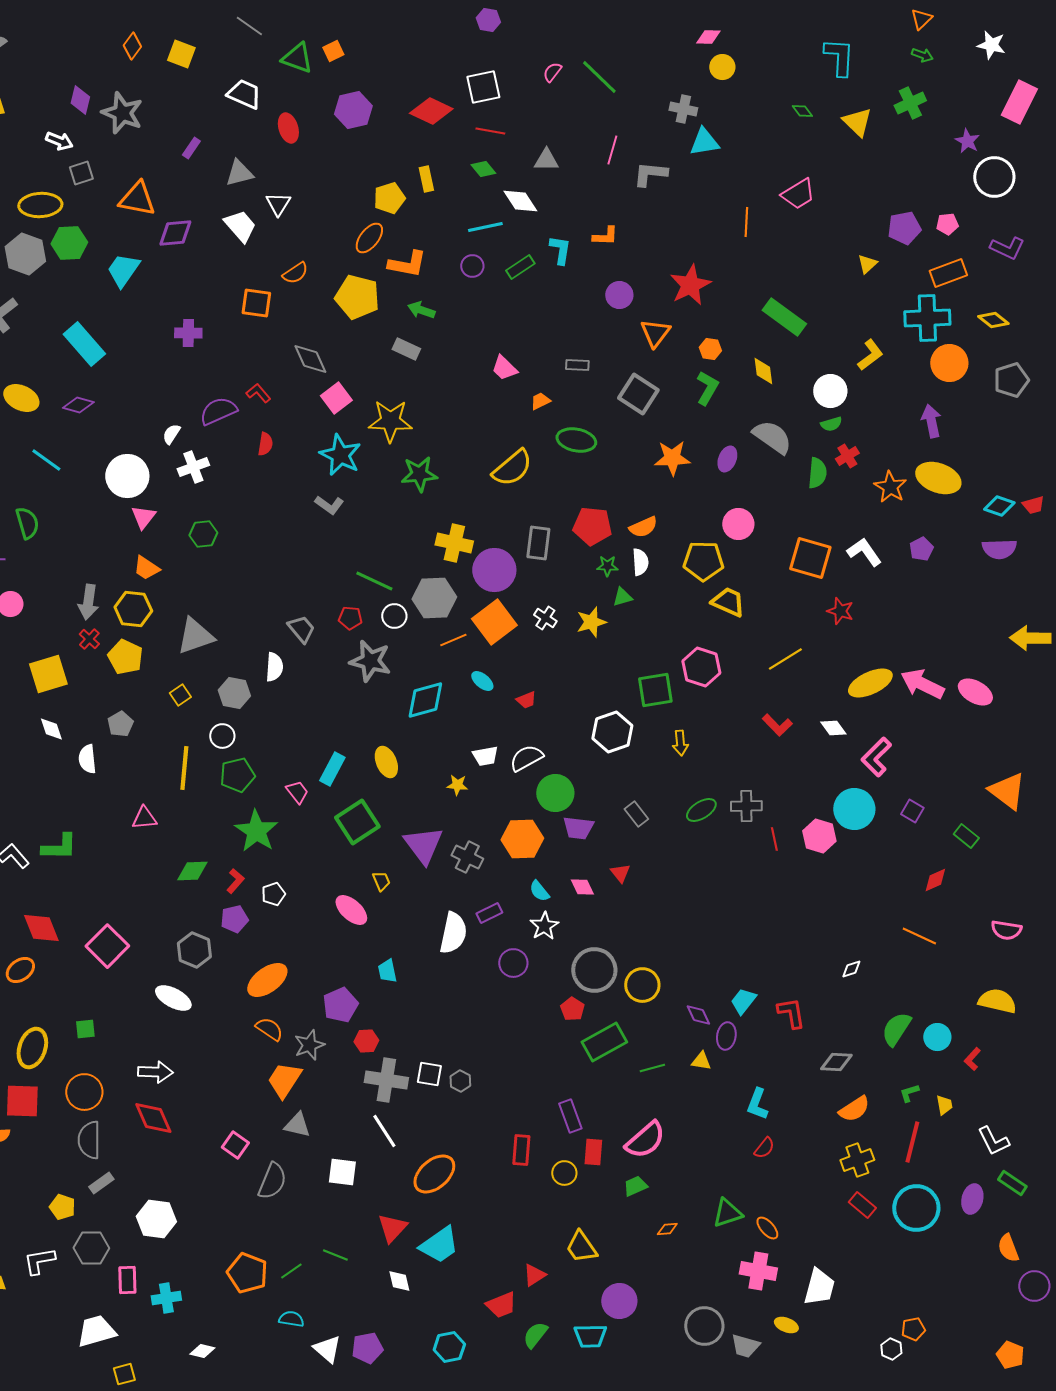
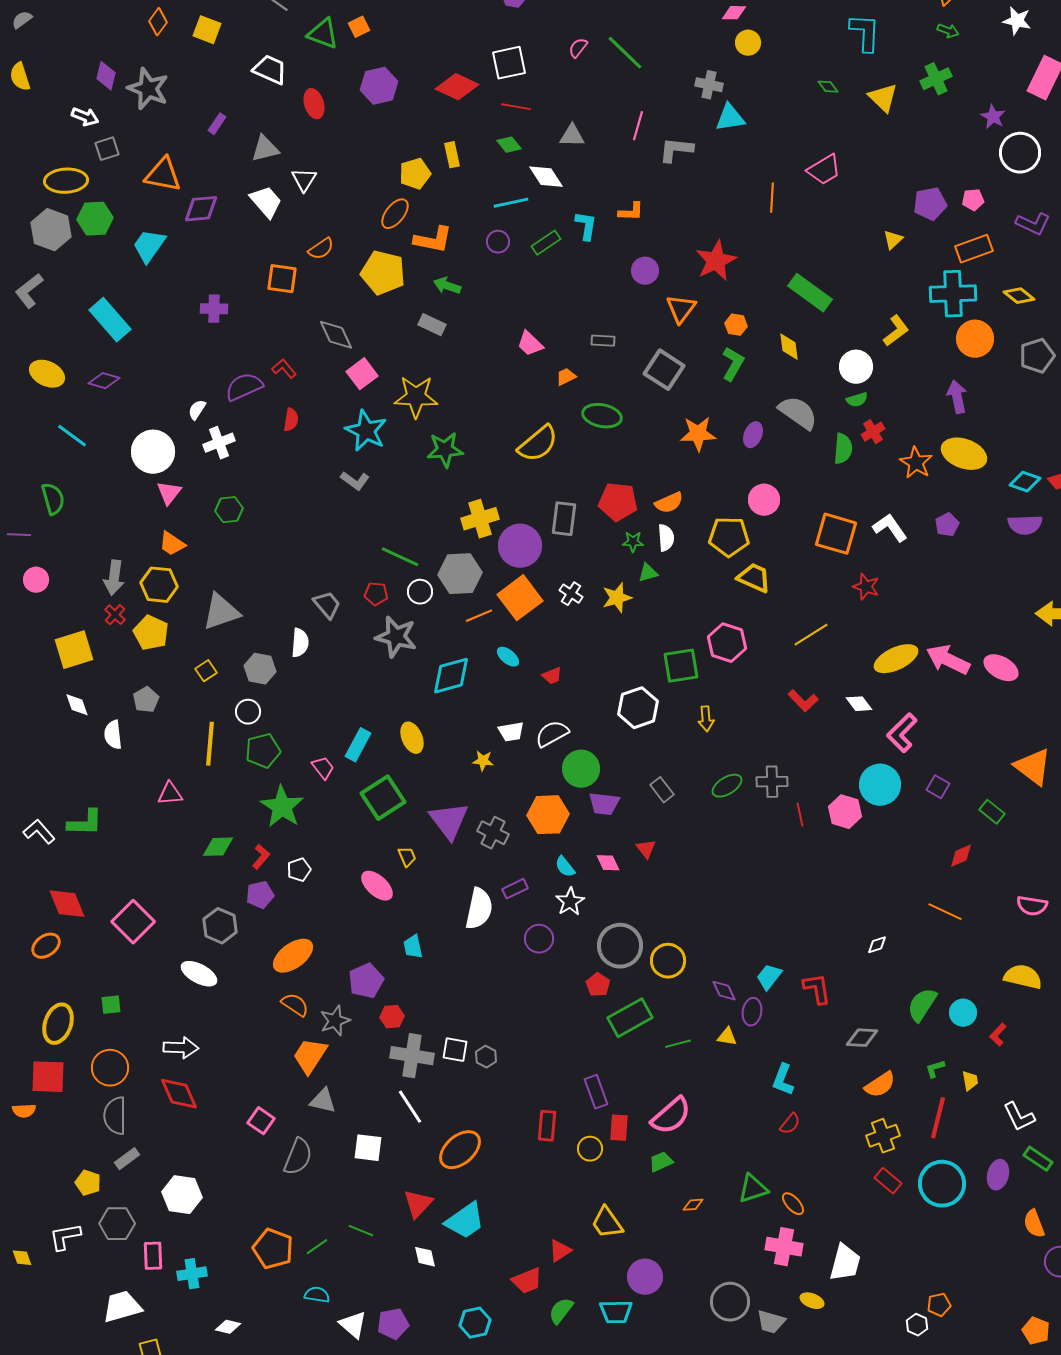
yellow cross: (454, 543) -> (480, 519), turned -30

